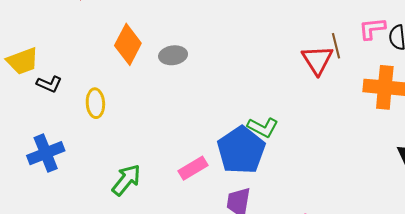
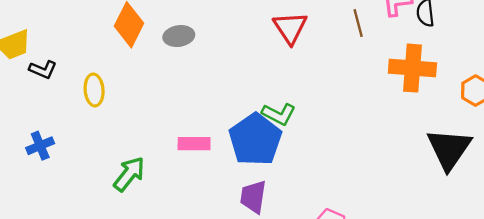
red triangle: (317, 60) -> (290, 28), moved
blue cross: (46, 153) -> (40, 146), size x0.7
pink rectangle: (193, 168) -> (194, 144), moved, turned 32

